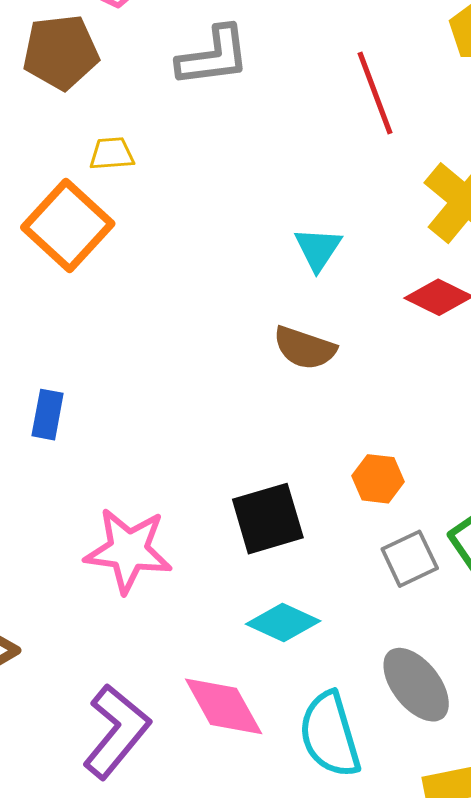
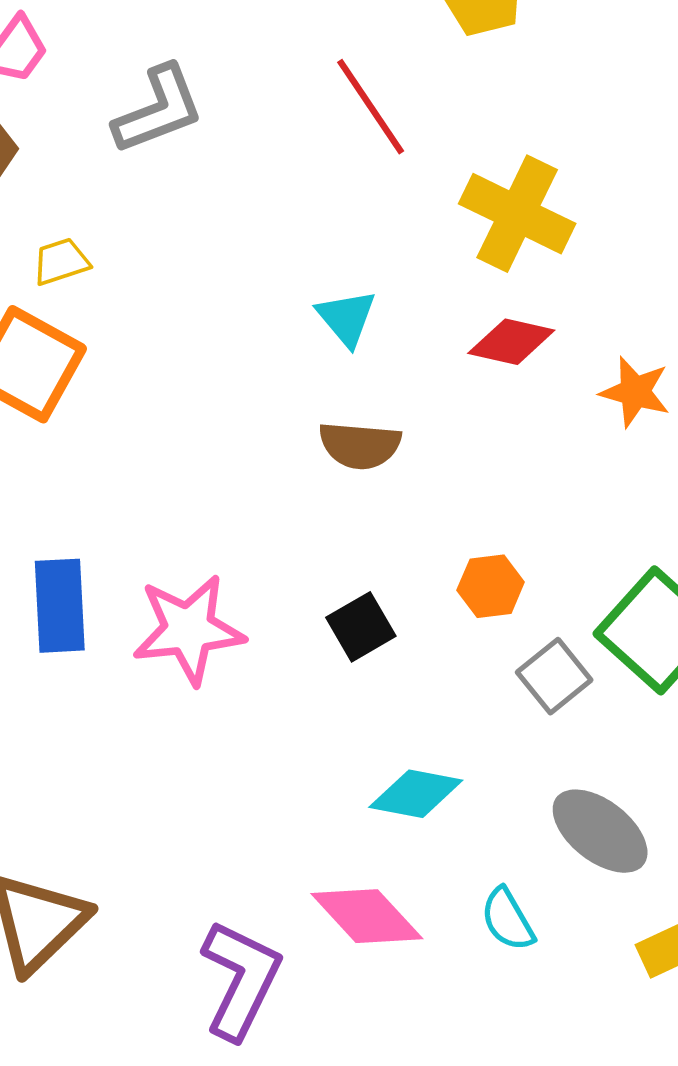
blue rectangle: (48, 415) -> (60, 606), size x1.5
black square: (268, 519) -> (361, 627), moved, size x0.7
pink star: (128, 550) -> (189, 630), moved
cyan semicircle: (330, 735) -> (508, 919), size x0.6

